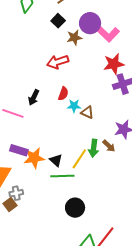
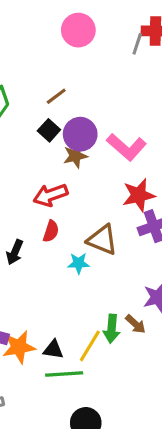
purple circle: (90, 23) -> (80, 134), moved
red semicircle: (63, 94) -> (51, 231), moved
brown triangle: (87, 112) -> (102, 240), moved, size x1.5
black triangle: (56, 160) -> (53, 350), turned -32

